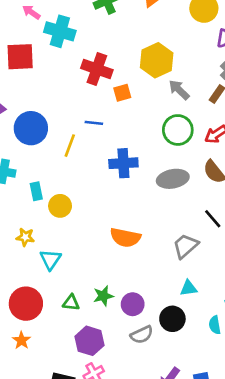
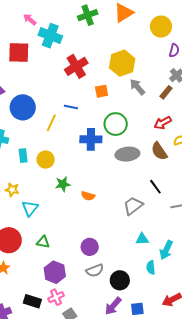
red cross: (97, 69) -> (76, 66), turned 35
orange square: (122, 93) -> (102, 91), moved
green circle: (178, 130) -> (116, 124), moved
yellow circle: (60, 206) -> (46, 160), moved
orange semicircle: (125, 237) -> (88, 196), size x0.6
cyan triangle: (189, 288) -> (142, 239), moved
green star: (103, 296) -> (63, 184), moved
black circle: (172, 319) -> (120, 280), moved

